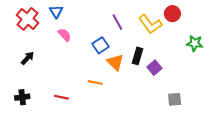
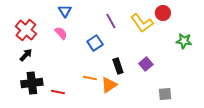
blue triangle: (56, 12) -> (65, 11), moved
red cross: (28, 19) -> (26, 30), moved
black rectangle: (138, 56) -> (118, 66), moved, turned -35
orange triangle: (115, 62) -> (109, 85), moved, turned 42
black cross: (22, 97) -> (32, 83), moved, size x1.5

